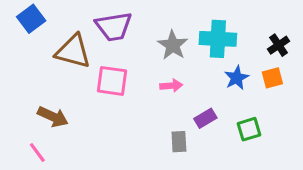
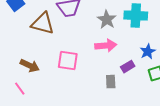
blue star: (237, 78) -> (148, 52), moved
pink square: (112, 81) -> (68, 61), moved
pink arrow: (171, 86) -> (106, 46), size x1.5

